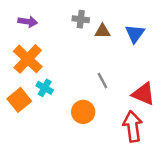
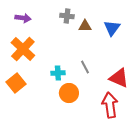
cyan cross: (45, 88) -> (58, 73), moved, turned -32

